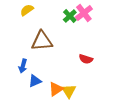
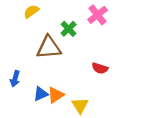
green cross: (70, 16) -> (69, 29), moved
blue arrow: (23, 66) -> (15, 79), moved
orange triangle: (56, 89) -> (56, 95), moved

